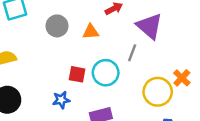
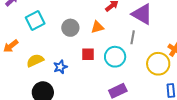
red square: (77, 74) -> (88, 54), moved
blue star: (61, 100) -> (60, 67), moved

